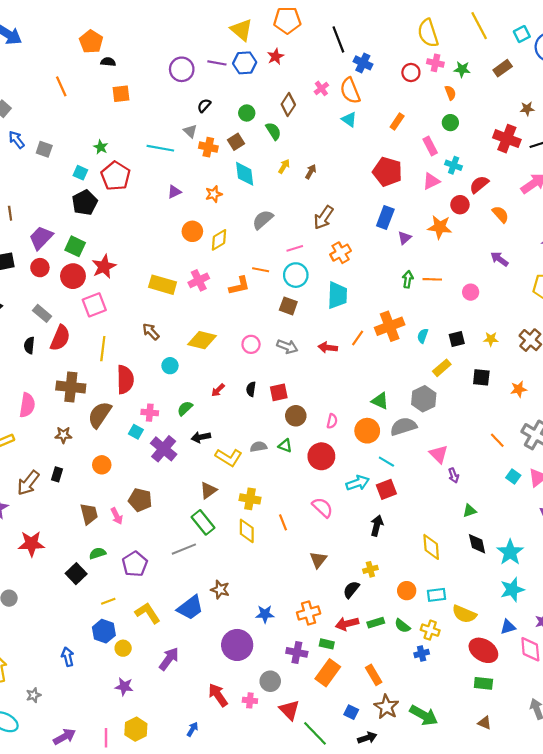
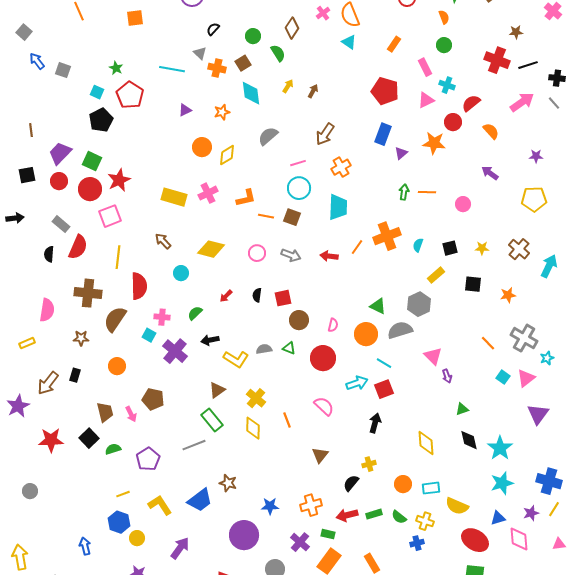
orange line: (261, 270) -> (266, 216), moved
yellow cross: (250, 499) -> (256, 398), turned 30
black square: (76, 574) -> (89, 438), moved
purple cross: (297, 652) -> (300, 542), turned 30

